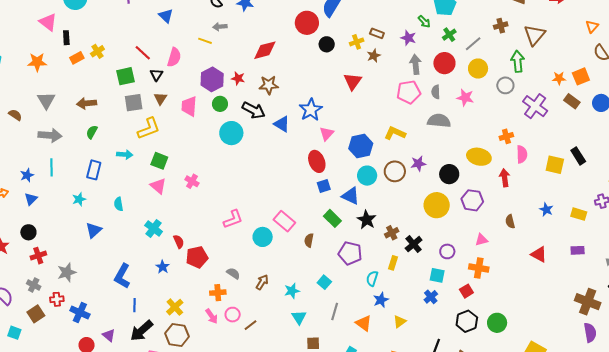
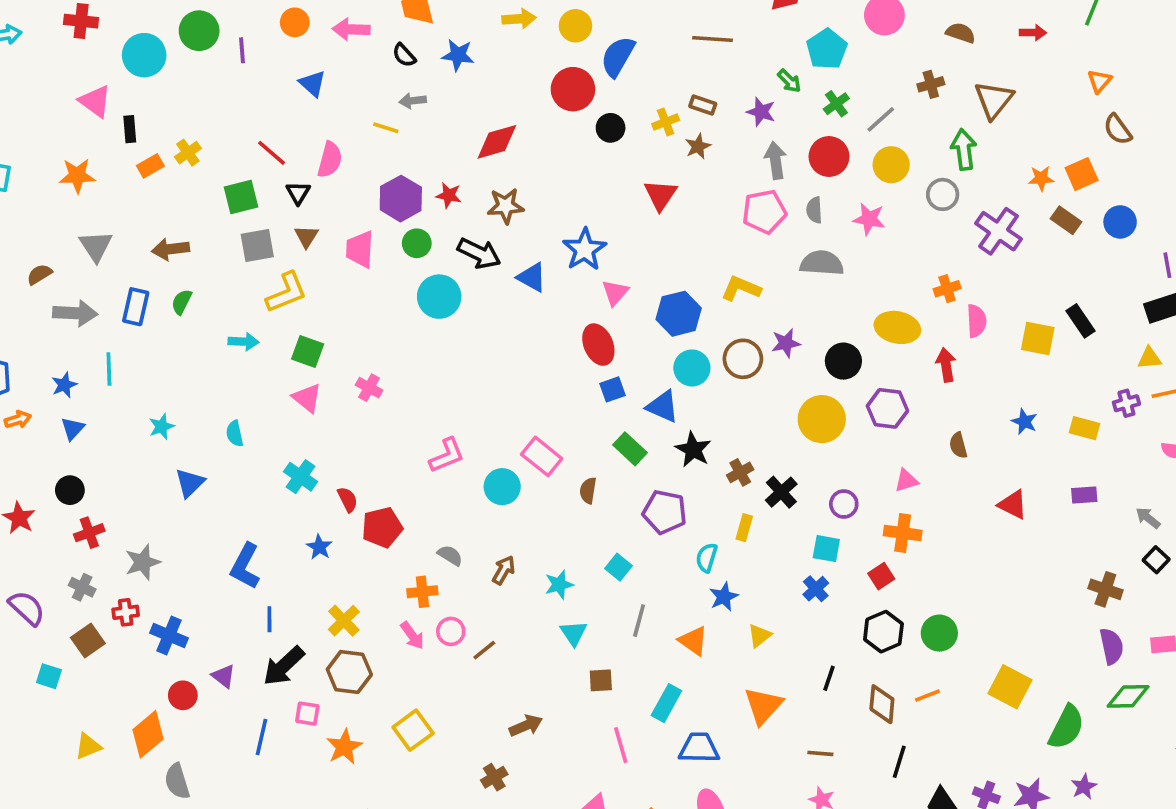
brown semicircle: (15, 115) -> (39, 274), turned -64
gray arrow: (50, 135) -> (75, 313), moved
blue rectangle: (94, 170) -> (136, 307), moved
brown cross: (588, 302) -> (1105, 589), size x0.7

